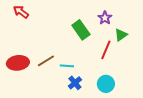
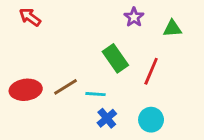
purple star: (105, 18) -> (134, 17), moved
green rectangle: (81, 30) -> (115, 58), moved
green triangle: (121, 35) -> (172, 28), moved, turned 32

